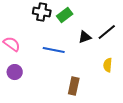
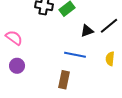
blue line: (54, 50) -> (75, 55), moved
brown rectangle: (74, 86) -> (64, 80), moved

